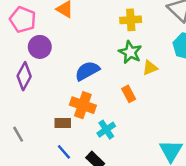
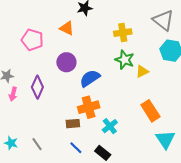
purple circle: (40, 47) -> (66, 62), moved
orange rectangle: (129, 94) -> (150, 111), moved, size x1.5
orange cross: (83, 105) -> (89, 107), turned -30
gray line: (18, 134) -> (37, 144), moved

